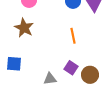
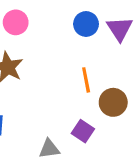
brown circle: (90, 75) -> (113, 102), moved

